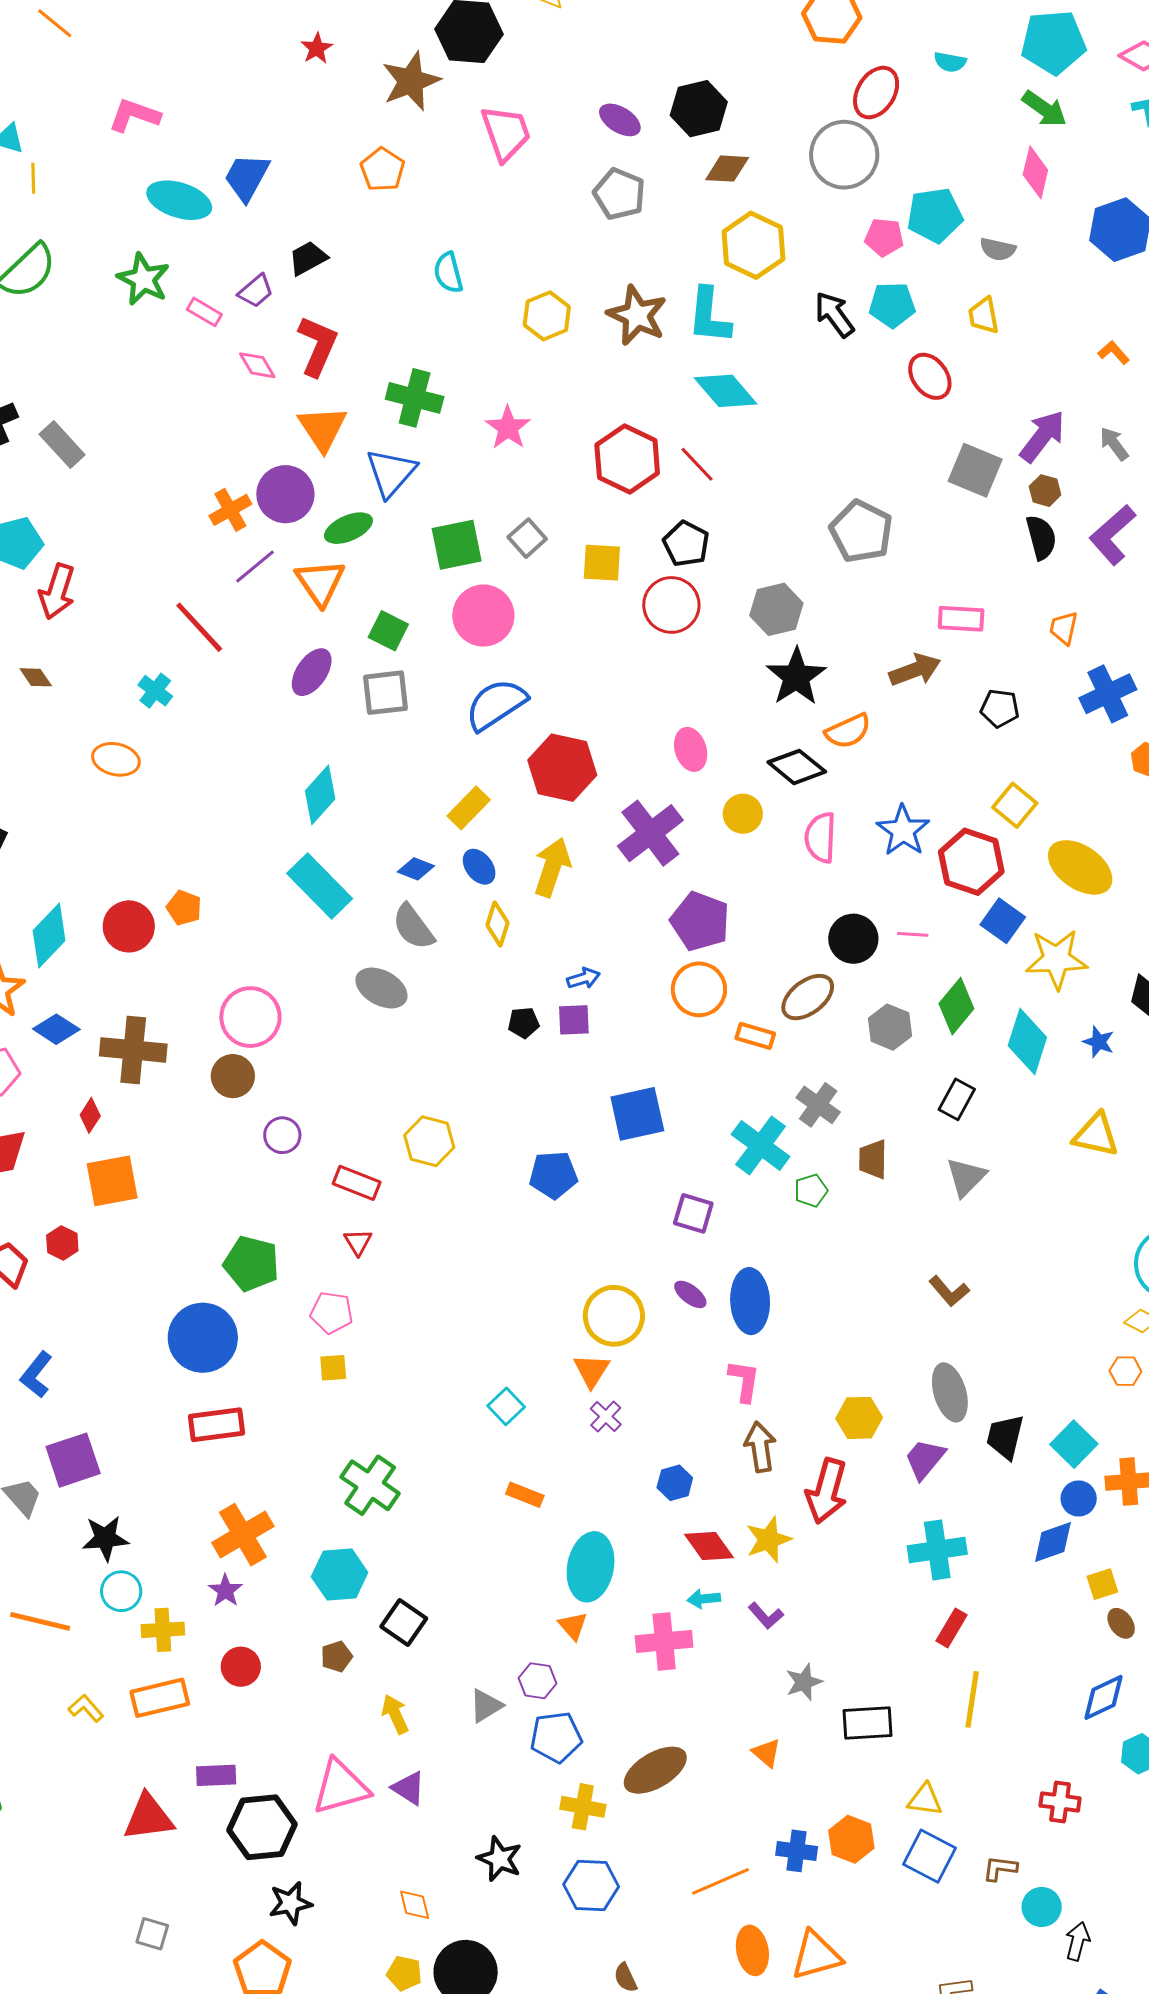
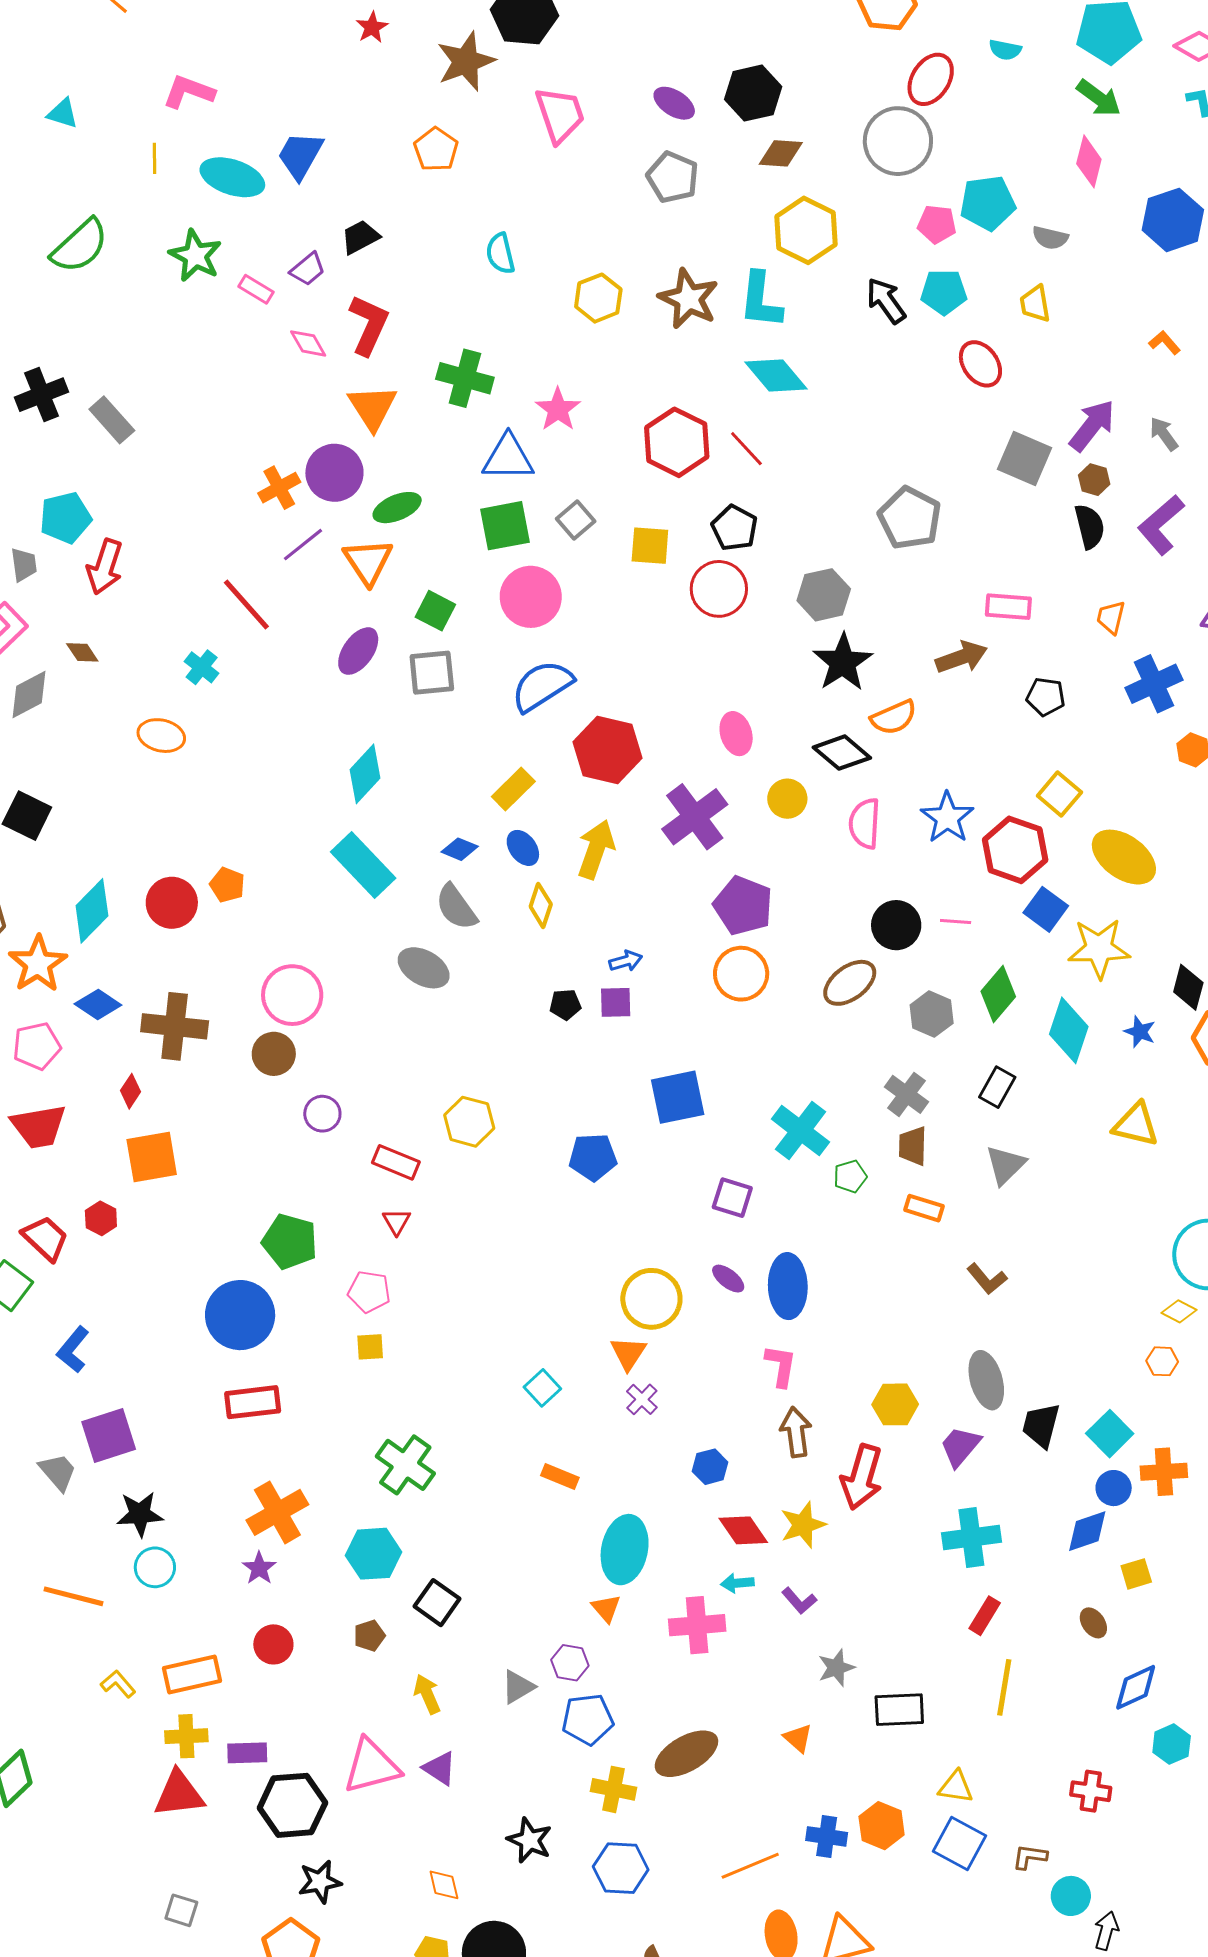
yellow line: (33, 178) -> (155, 158), moved
blue triangle: (391, 473) -> (508, 458), moved, turned 48
orange rectangle: (755, 1036) -> (924, 1208), moved
gray cross: (818, 1105) -> (906, 1094), moved
brown ellipse: (1121, 1623) -> (1093, 1623), moved
yellow cross: (163, 1630) -> (186, 1736), moved

